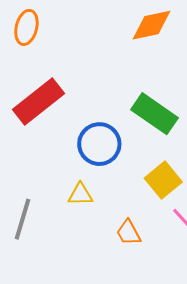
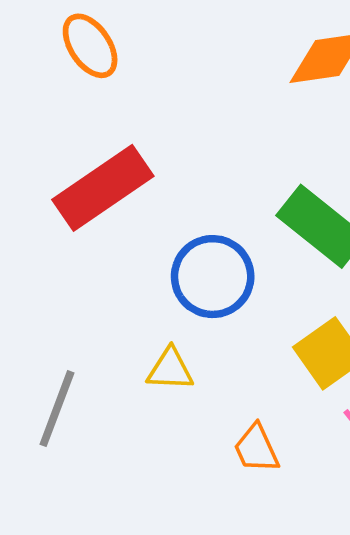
orange ellipse: (26, 27) -> (90, 46), turned -52

